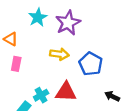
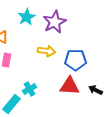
blue pentagon: (91, 64) -> (76, 60), turned -30
red triangle: (66, 92) -> (70, 86), moved

